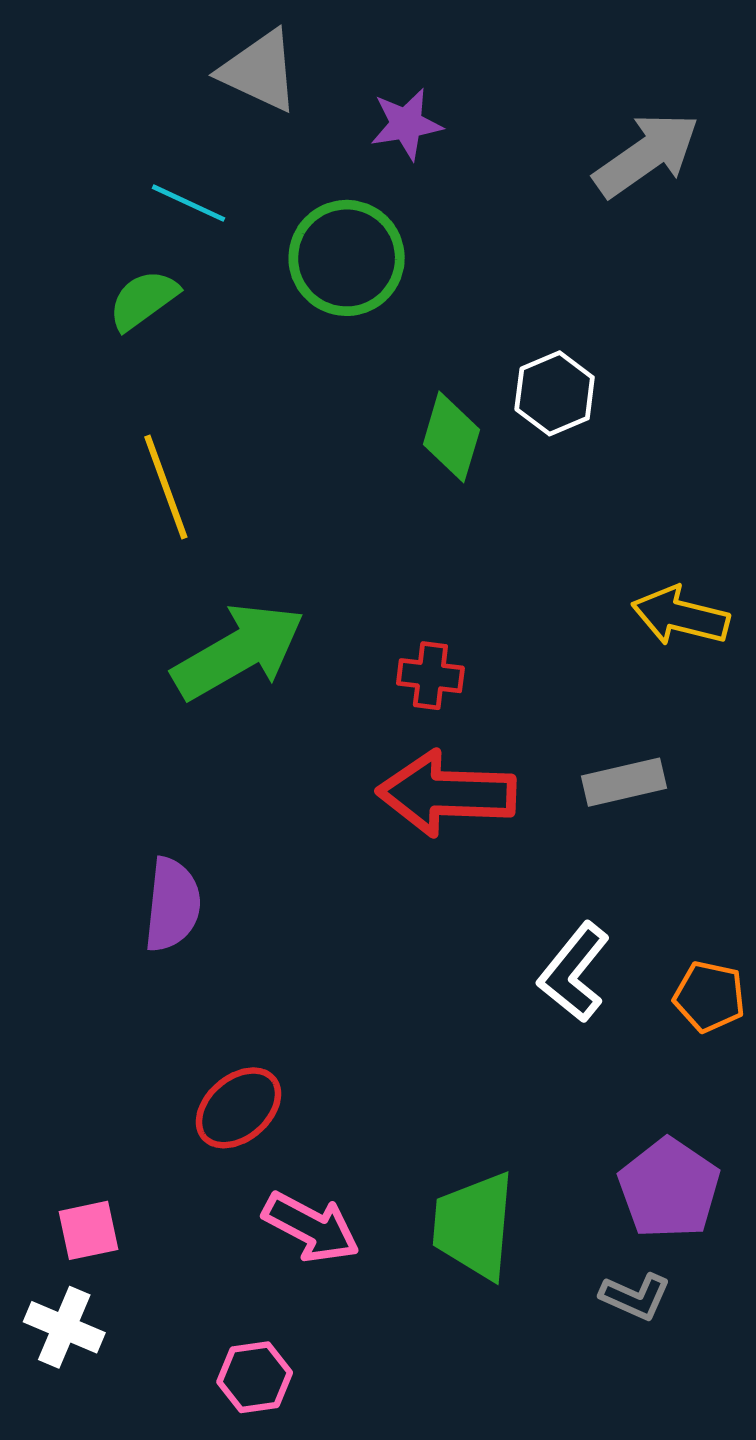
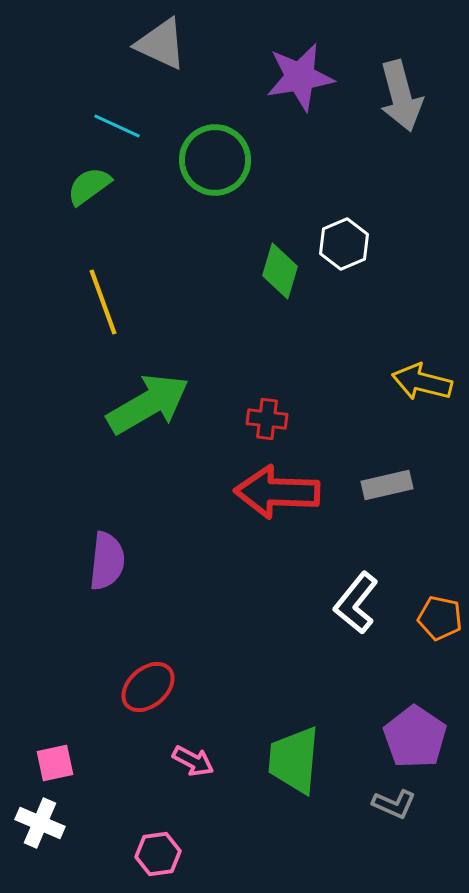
purple star: (406, 124) -> (300, 77), moved, size x1.5
gray arrow: (647, 155) -> (401, 96), turned 110
pink arrow: (311, 1227) -> (193, 761), size x0.7

